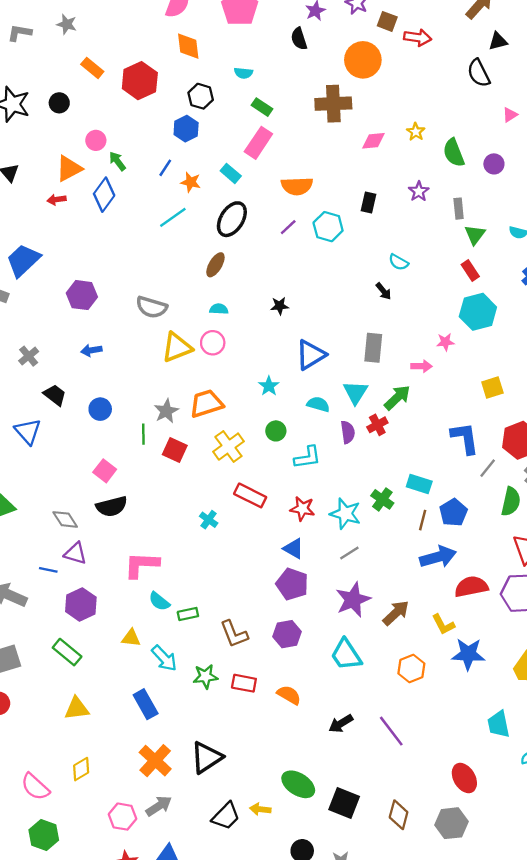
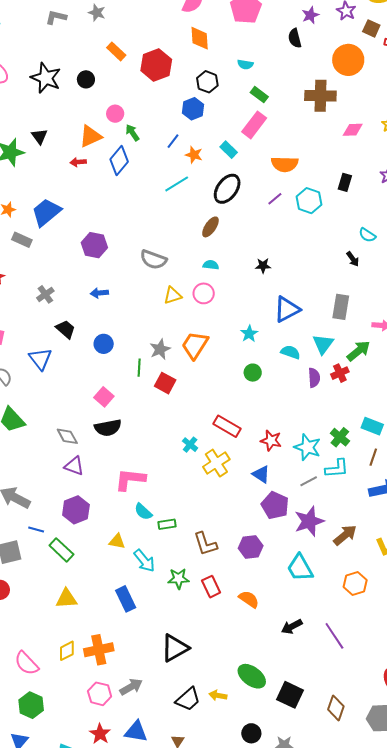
yellow triangle: (177, 347) -> (173, 295), size x0.7
orange trapezoid: (206, 404) -> (195, 345), turned -44
yellow cross: (228, 447) -> (216, 463), moved
cyan L-shape: (308, 457) -> (337, 468), moved
blue line: (48, 570) -> (36, 529), moved
purple pentagon: (292, 584) -> (275, 505), moved
red rectangle: (244, 683) -> (211, 587), turned 50
orange cross: (155, 761) -> (99, 650), moved, turned 32

